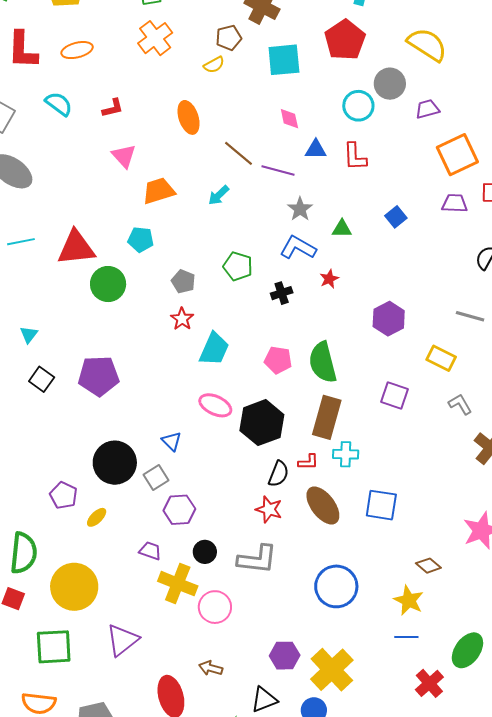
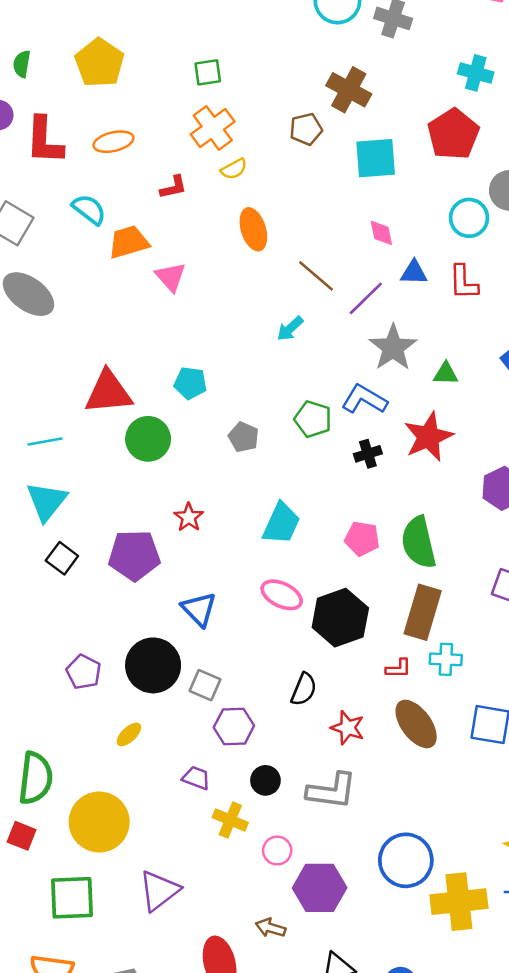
yellow semicircle: (214, 65) -> (234, 169), moved
red L-shape: (113, 108) -> (173, 187), moved
purple line: (278, 170) -> (366, 298), turned -60
orange trapezoid: (159, 191) -> (129, 242), moved
gray star: (300, 209) -> (393, 348), size x1.5
cyan line: (21, 242) -> (45, 441), moved
blue L-shape: (298, 248) -> (364, 399), moved
red star: (329, 279) -> (428, 437), size x2.0
red star: (182, 319) -> (189, 517), moved
cyan triangle: (29, 334) -> (47, 501), size x1.8
blue triangle: (172, 441) -> (199, 609), moved, size x1.4
black semicircle: (279, 474) -> (304, 689), moved
gray square: (156, 477) -> (205, 685), turned -35
purple pentagon: (64, 495) -> (84, 672), moved
yellow cross: (178, 584) -> (230, 820), size x0.7
blue circle: (336, 586) -> (406, 860), moved
pink circle: (215, 607) -> (277, 851), size x0.7
purple hexagon: (285, 656) -> (320, 888), moved, size x1.4
yellow cross: (332, 670) -> (459, 902), moved, turned 36

